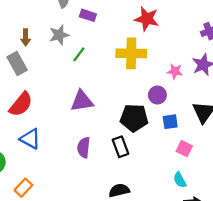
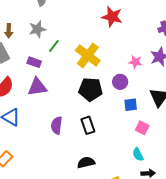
purple rectangle: (88, 15) -> (34, 62), moved
yellow cross: (131, 53) -> (88, 55), moved, turned 35
purple triangle: (82, 101) -> (37, 87), moved
black pentagon: (134, 118) -> (91, 89), moved

